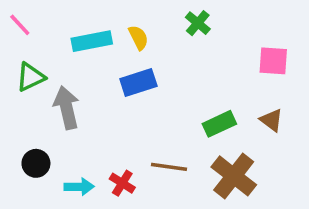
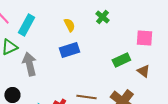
cyan rectangle: (92, 41) -> (26, 25), moved, turned -50
green rectangle: (219, 124) -> (121, 60), moved

